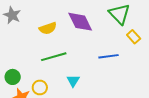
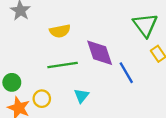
purple diamond: (80, 22) -> (100, 53), moved
blue line: (108, 56) -> (126, 73), turned 60

